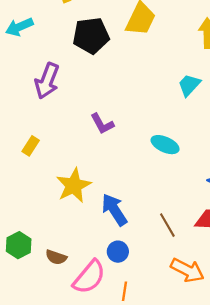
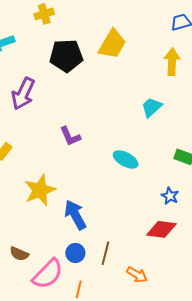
brown line: (167, 225) -> (105, 253), moved, turned 40
orange arrow: (187, 270) -> (137, 275), size x0.7

